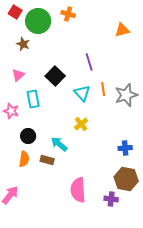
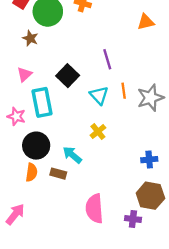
cyan rectangle: (33, 99) -> (42, 102), size x1.4
black circle: (28, 136) -> (36, 146), size x1.5

